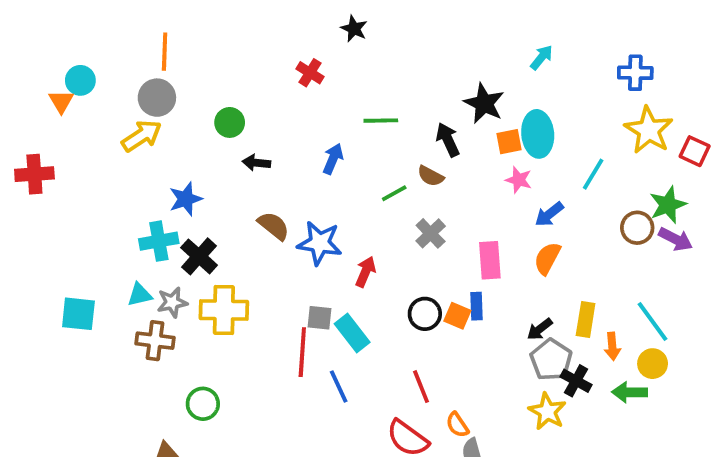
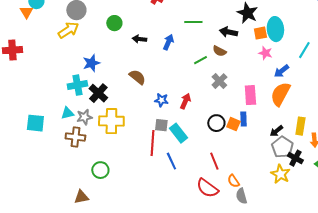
black arrow: (448, 140) -> (228, 32), turned -54
black arrow: (256, 163) -> (139, 39), moved
blue star: (320, 243) -> (161, 100), moved, size x0.6
orange semicircle: (547, 258) -> (280, 94), size x1.4

